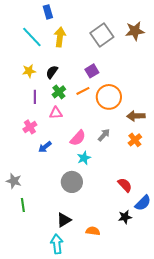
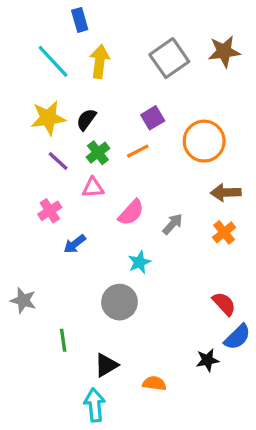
yellow star: (29, 71) -> (48, 118), size x1.5
purple line: (35, 97) -> (58, 161), turned -48
orange circle: (109, 97) -> (204, 141), moved
pink semicircle: (78, 138) -> (131, 212), moved
red semicircle: (125, 185) -> (224, 304), moved
green line: (23, 205) -> (63, 340), moved

